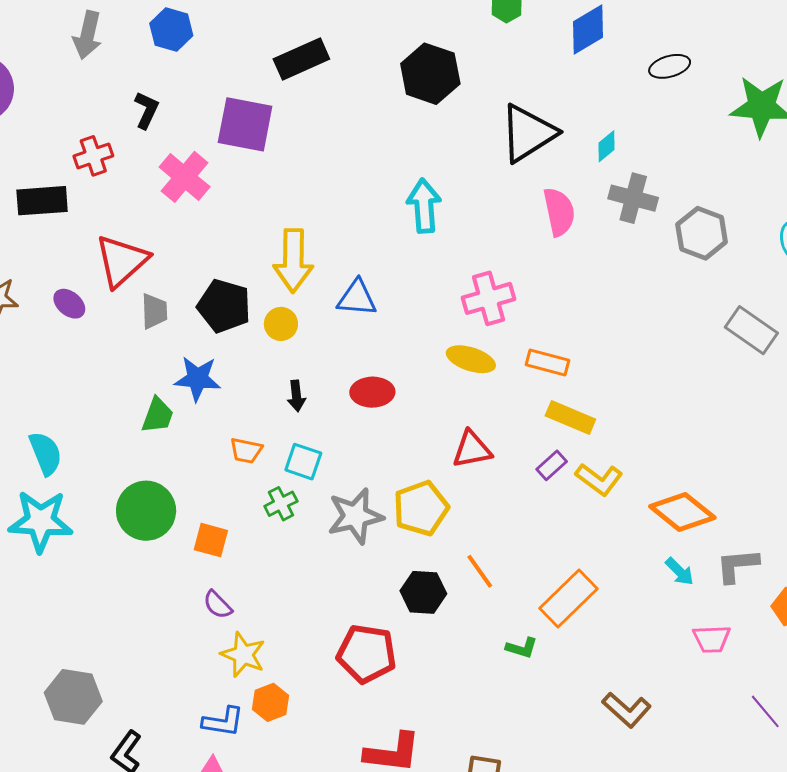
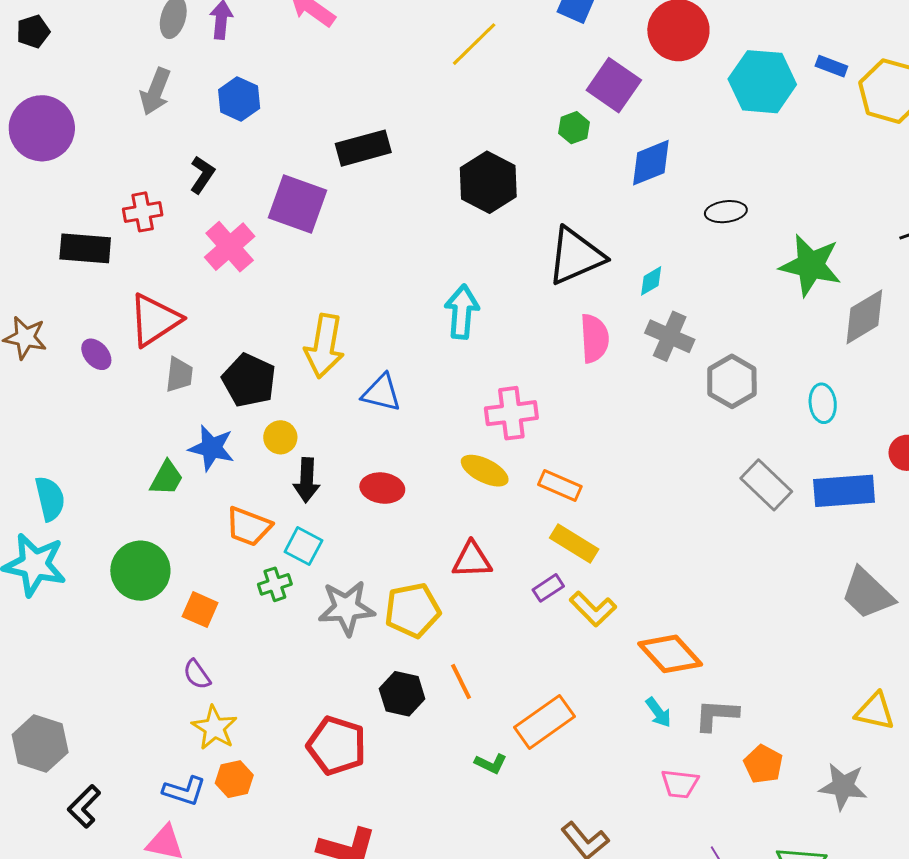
yellow circle: (281, 324) -> (280, 437), moved
black arrow: (296, 396) -> (307, 480), size x1.4
orange trapezoid: (246, 451) -> (249, 526), size x1.4

